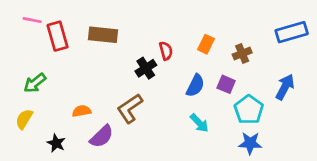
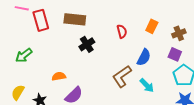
black cross: (146, 68) -> (87, 44), moved
purple square: (226, 84) -> (175, 54), moved
brown L-shape: (130, 108) -> (122, 76), moved
yellow semicircle: (24, 119) -> (18, 92), moved

